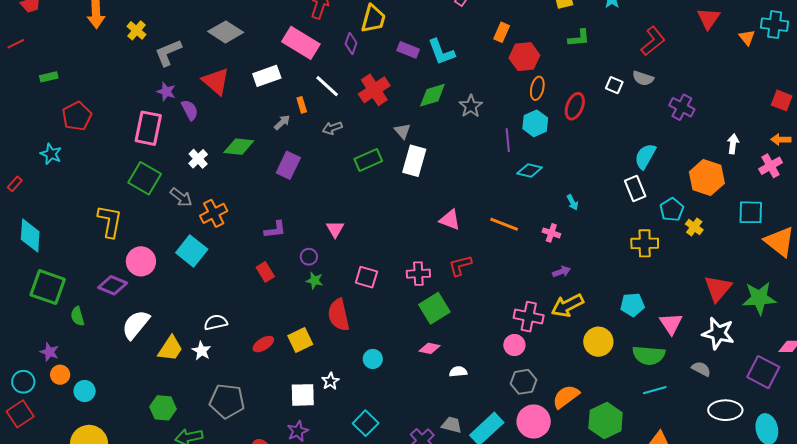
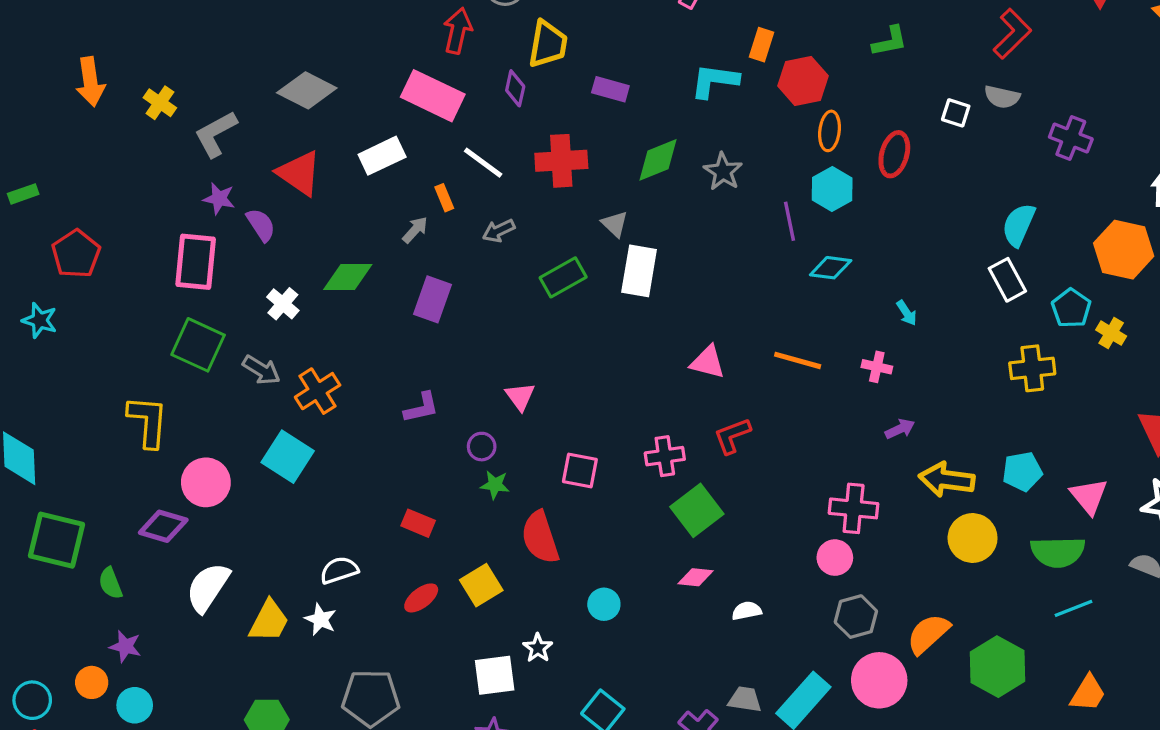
cyan L-shape: (441, 52) -> (715, 81), moved, turned 124
red cross: (374, 90) -> (561, 161), turned 36
red rectangle: (265, 272) -> (418, 523), moved, turned -30
yellow arrow: (567, 306) -> (947, 480), moved, turned 40
purple star: (49, 352) -> (125, 646), moved

